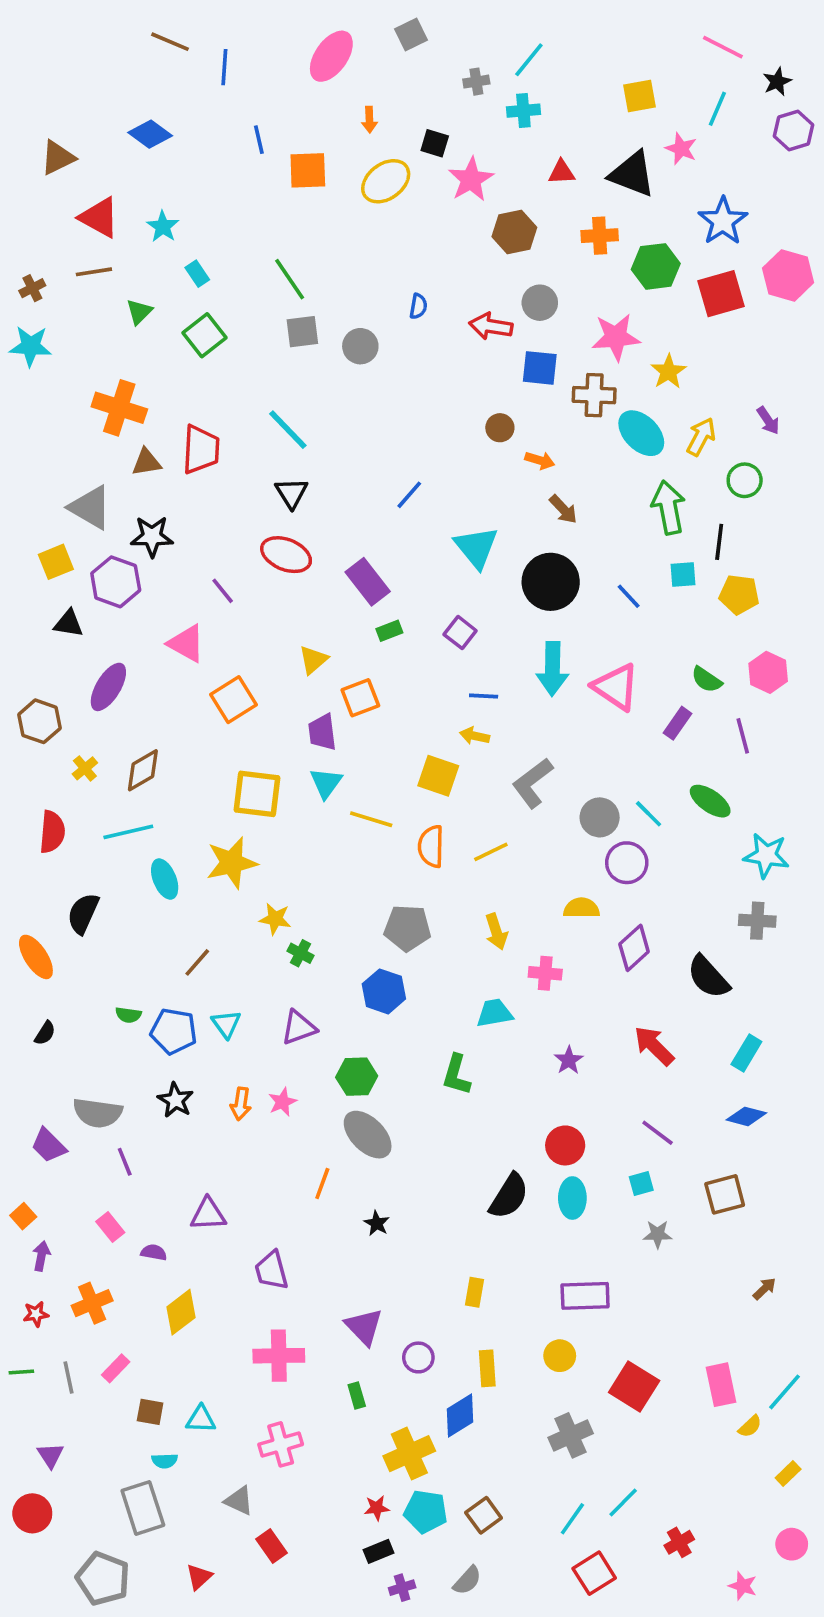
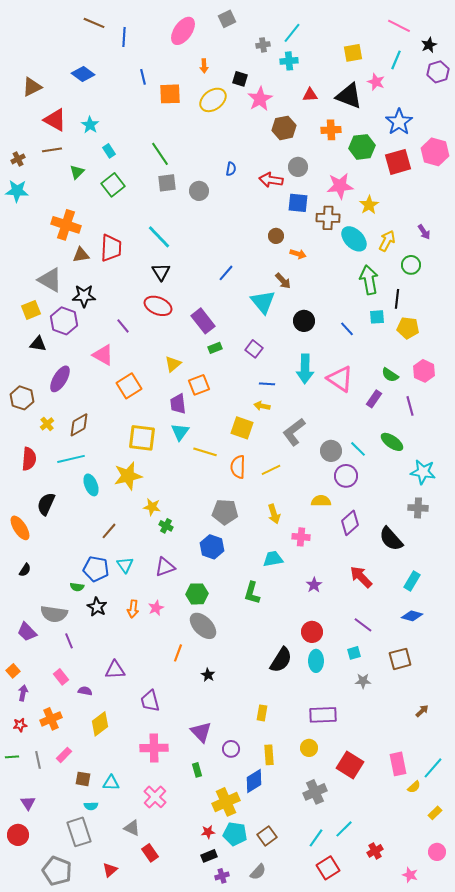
brown arrow: (563, 509) -> (283, 281), moved
black circle: (551, 582) -> (304, 321), size x0.7
green semicircle: (128, 1015) -> (77, 587), moved
pink cross: (281, 1444) -> (155, 797), turned -30

